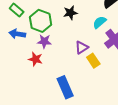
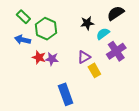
black star: (70, 13) -> (87, 23), moved
purple star: (44, 41) -> (52, 59), moved
red star: (35, 59) -> (39, 57), moved

